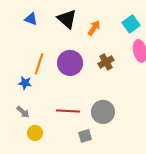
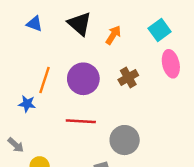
red line: (68, 111) -> (81, 121), moved
gray arrow: (23, 112) -> (16, 145), moved

